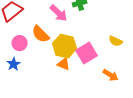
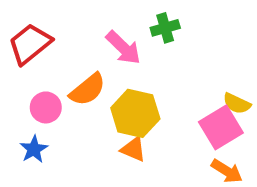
orange semicircle: (41, 34) -> (88, 90), turned -84
pink square: (87, 53) -> (221, 127), moved

